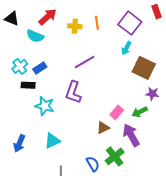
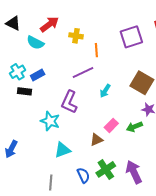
orange line: (97, 23) -> (96, 50), moved
purple square: (130, 23) -> (131, 37), turned 30
cyan arrow: (126, 48) -> (105, 91), moved
cyan star: (45, 106) -> (50, 121), moved
purple arrow: (131, 135) -> (134, 172), moved
cyan triangle: (52, 141) -> (63, 150), moved

